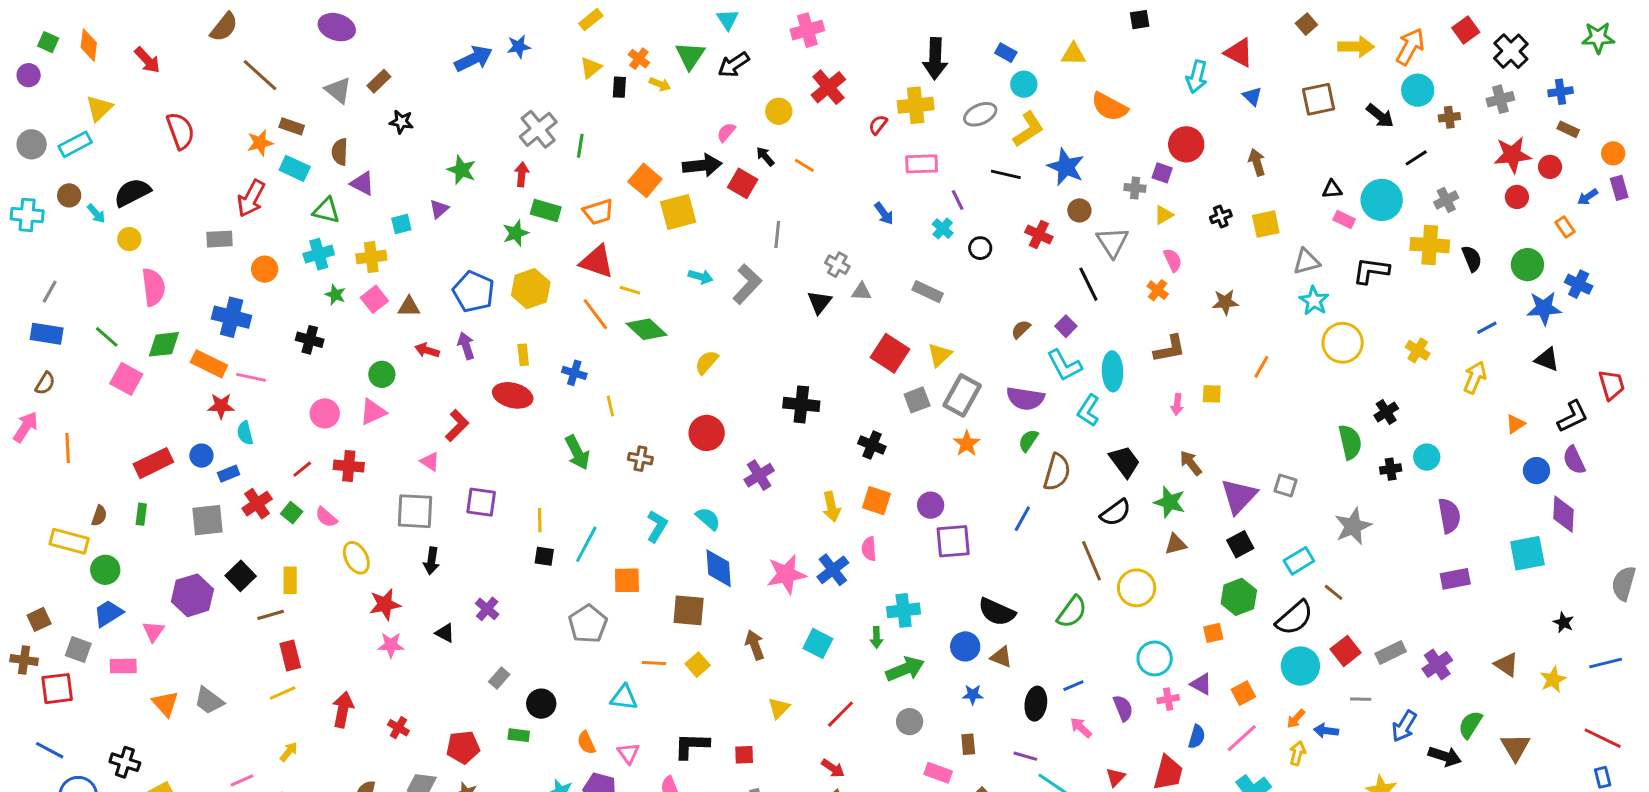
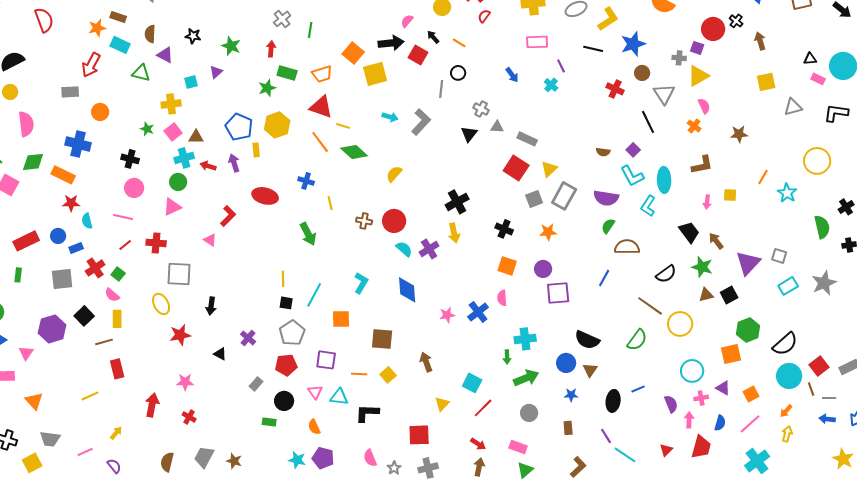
black star: (401, 122) -> (193, 36), moved
red semicircle: (878, 125) -> (484, 16), moved
gray cross: (538, 129) -> (282, 19), size x0.7
blue star: (1066, 167) -> (633, 44), turned 30
yellow triangle: (1164, 215) -> (698, 76), size x1.6
black cross: (1221, 216) -> (736, 21), moved, turned -32
black circle: (980, 248) -> (458, 73), moved
cyan cross: (319, 254) -> (184, 158), moved
gray rectangle: (928, 292) -> (527, 139), moved
cyan star: (1314, 301) -> (787, 193), moved
brown semicircle: (1021, 329) -> (603, 152), turned -128
yellow rectangle: (523, 355) -> (256, 150), moved
pink line: (251, 377) -> (123, 217), moved
black cross: (801, 404) -> (457, 202), turned -35
pink circle: (325, 413) -> (134, 188), moved
orange star: (967, 444) -> (548, 232), moved, turned 30
brown cross: (640, 459) -> (364, 221), moved
black trapezoid: (1125, 462) -> (689, 232), moved
brown semicircle: (1057, 472) -> (627, 247), turned -105
purple square: (481, 502) -> (326, 360), moved
yellow arrow: (831, 507) -> (454, 233), moved
gray square: (415, 511) -> (179, 274), moved
pink semicircle: (326, 517) -> (112, 295), moved
cyan semicircle: (708, 519) -> (404, 249), moved
black square: (1240, 544) -> (729, 295), moved
brown line: (1091, 561) -> (650, 306), turned -32
cyan rectangle: (1299, 561) -> (788, 286), moved
blue diamond: (719, 568) -> (407, 290), moved
pink star: (786, 574) -> (447, 315), size x0.6
brown line: (1334, 592) -> (811, 389), moved, turned 32
gray pentagon: (588, 624) -> (292, 333), moved
orange square: (1213, 633) -> (731, 354), size x1.5
cyan square: (818, 643) -> (472, 383), moved
pink star: (391, 645) -> (185, 382), moved
brown triangle: (1001, 657) -> (590, 370), turned 42
yellow line: (283, 693) -> (90, 396), moved
gray trapezoid: (209, 701) -> (50, 439), moved, turned -30
pink arrow: (1081, 728) -> (689, 420), moved, turned 49
blue arrow: (1326, 731) -> (827, 419), moved
black L-shape: (692, 746) -> (367, 413), moved
red pentagon: (463, 747) -> (286, 365), moved
pink triangle: (628, 753) -> (315, 392), moved
red square: (744, 755) -> (419, 435), size x1.6
purple line: (1025, 756) -> (606, 436), turned 42
pink rectangle: (938, 773) -> (518, 447), moved

